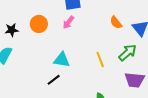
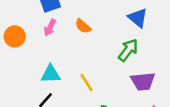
orange semicircle: (116, 22) -> (83, 26), moved
yellow line: (100, 60) -> (87, 82), moved

